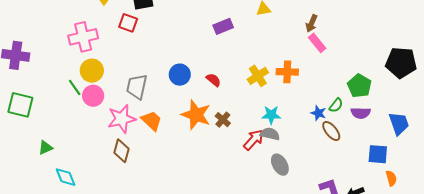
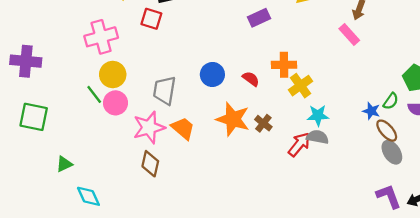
pink rectangle: (317, 43) -> (349, 35), moved
orange cross: (287, 72) -> (284, 65), moved
yellow cross: (258, 76) -> (301, 86), moved
gray ellipse: (280, 165) -> (392, 152), moved

